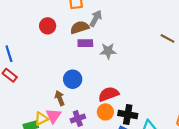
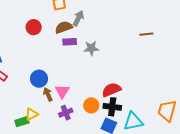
brown line: (168, 38) -> (146, 34), turned -32
blue circle: (73, 79) -> (39, 79), moved
red semicircle: (109, 94) -> (111, 90), moved
pink triangle: (53, 116) -> (62, 91), moved

